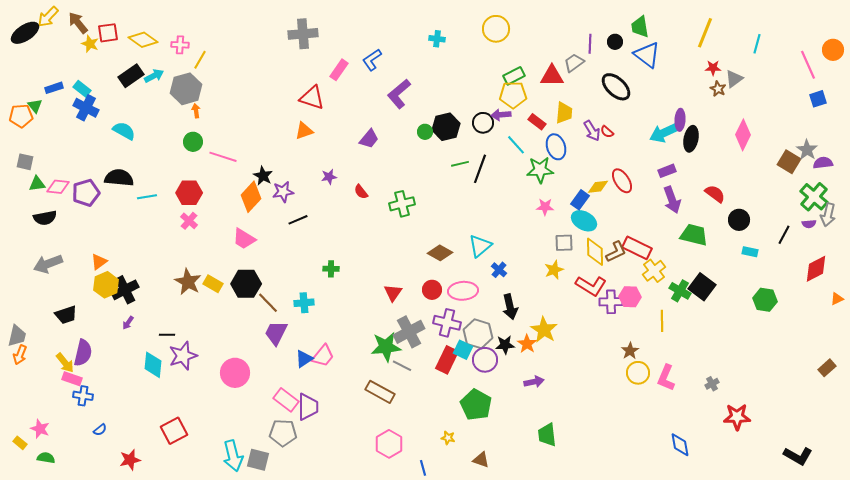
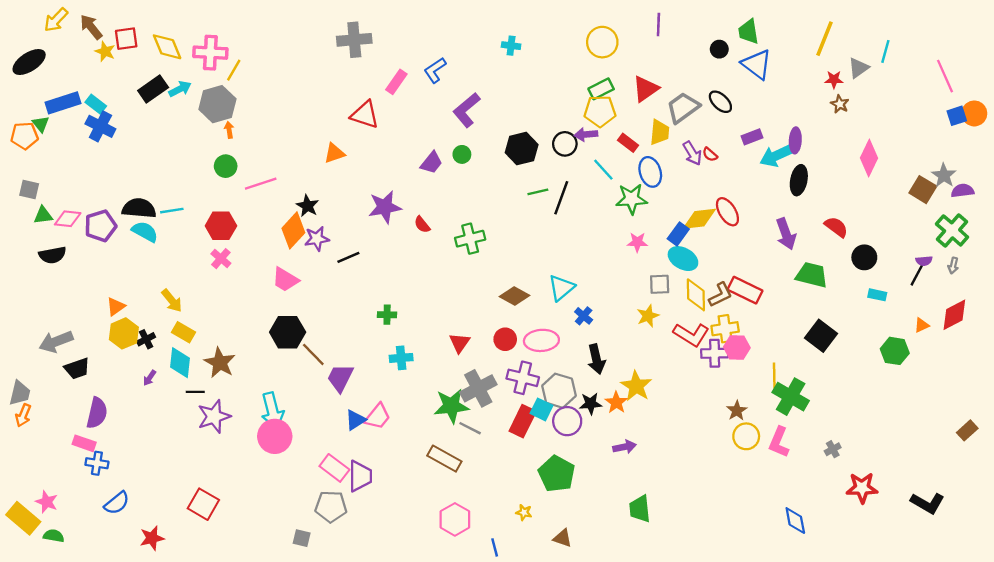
yellow circle: (496, 29) -> (602, 42), moved
black ellipse: (25, 33) -> (29, 62), moved
yellow diamond: (143, 40) -> (167, 47), turned 32
purple line: (590, 44) -> (658, 25), moved
pink cross: (180, 45) -> (210, 53), size x1.6
orange circle: (833, 50) -> (974, 113), moved
gray trapezoid: (574, 63) -> (683, 108), moved, size x1.4
red triangle: (552, 76) -> (646, 89), turned -35
gray triangle: (734, 79) -> (858, 68), moved
black ellipse: (616, 87) -> (720, 102), size x0.7
blue rectangle: (54, 88) -> (63, 103), size x1.6
cyan semicircle: (124, 131) -> (145, 232), moved
orange triangle: (304, 131) -> (334, 153), moved
green circle: (425, 132) -> (462, 154), moved
black ellipse: (691, 139) -> (799, 180), moved
pink line: (223, 157) -> (261, 184), turned -36
purple rectangle: (667, 171) -> (752, 137), moved
purple star: (329, 177) -> (385, 207), size x1.8
yellow diamond: (598, 187) -> (699, 219), size x1.4
purple star: (283, 192) -> (317, 239), moved
cyan line: (147, 197) -> (172, 211), moved
gray arrow: (828, 215) -> (953, 266), moved, size x0.6
purple semicircle: (809, 224) -> (924, 261), moved
gray arrow: (48, 264) -> (56, 342), moved
yellow cross: (654, 271) -> (725, 329), moved, turned 30
brown star: (188, 282) -> (220, 363), moved
yellow rectangle: (213, 284) -> (183, 332), moved
black cross: (125, 290) -> (146, 339), size x0.6
green cross: (680, 291) -> (791, 397), moved, size x1.4
orange triangle: (837, 299) -> (922, 325), moved
cyan cross: (304, 303) -> (401, 358), moved
purple trapezoid: (276, 333) -> (340, 378), moved
yellow arrow: (65, 363) -> (172, 301), moved
cyan diamond: (153, 365) -> (180, 363), moved
blue semicircle: (100, 430) -> (117, 503), size x1.6
red square: (174, 431) -> (203, 504), turned -32
yellow rectangle: (20, 443) -> (23, 518), size x2.0
cyan arrow: (233, 456) -> (272, 411), moved
black L-shape: (798, 456) -> (927, 503), moved
gray square: (258, 460) -> (302, 538), size x0.7

